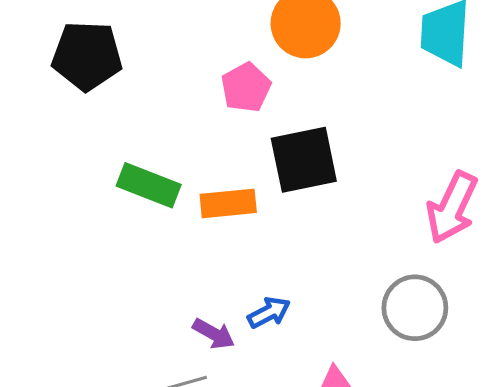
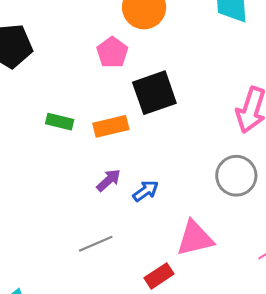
green rectangle: (149, 185) -> (60, 122), size x0.7
purple arrow: (214, 334) -> (109, 180), moved, turned -64

